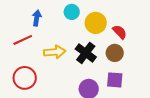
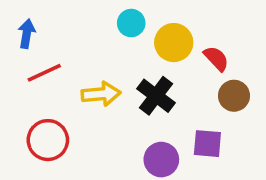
blue arrow: (37, 18) -> (27, 34), moved
brown circle: (115, 53) -> (234, 96), moved

